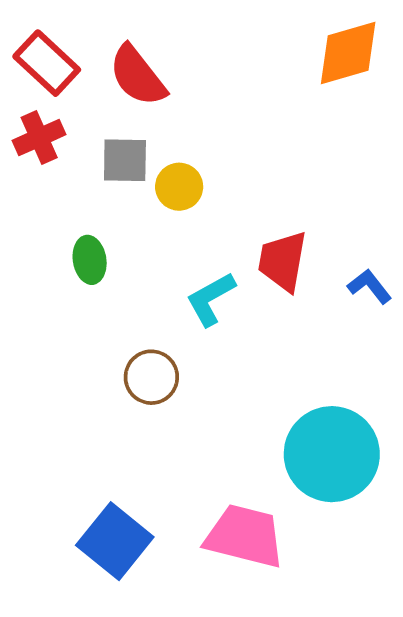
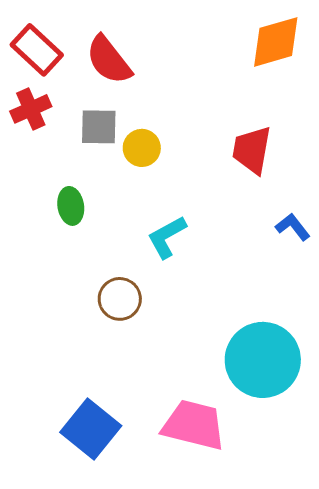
red trapezoid: (283, 261) -> (252, 150), moved

